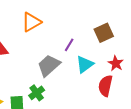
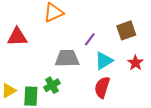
gray trapezoid: (49, 66) -> (67, 58), turned 35
red semicircle: (105, 86) -> (102, 87), moved

